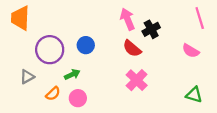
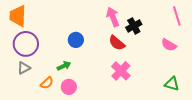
purple circle: (50, 50) -> (26, 44), moved

